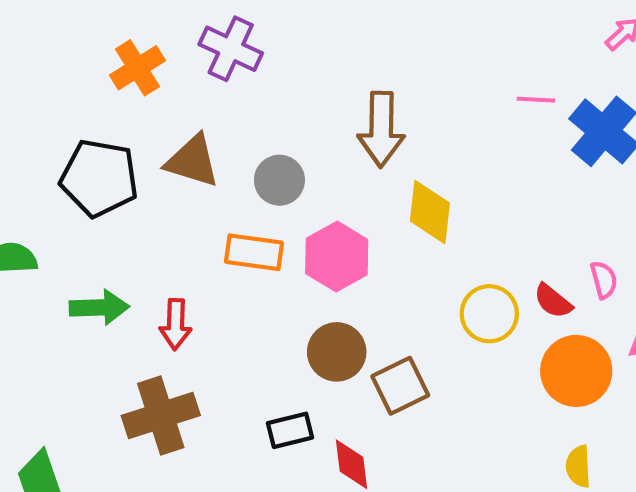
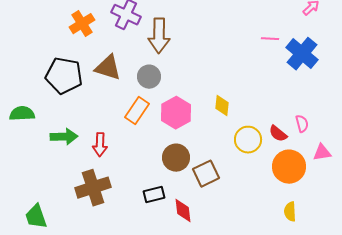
brown arrow: (381, 129) -> (159, 36), moved
yellow diamond: (430, 212) -> (222, 106), moved, size x0.7
orange rectangle: (254, 252) -> (137, 111), turned -64

